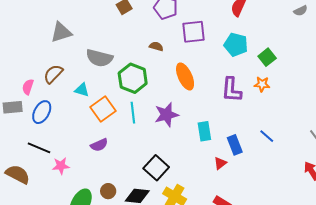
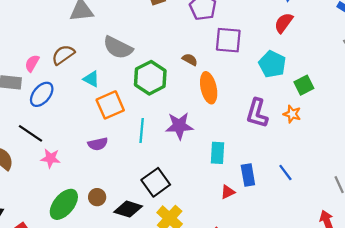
brown semicircle: (156, 46) -> (190, 60), moved
cyan line: (133, 113) -> (142, 131), moved

